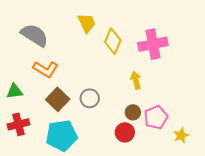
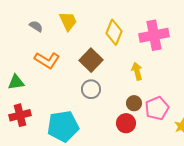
yellow trapezoid: (87, 23) -> (68, 21), moved
gray semicircle: (35, 35) -> (36, 26), size x0.5
brown square: (58, 99) -> (91, 60), moved

